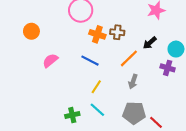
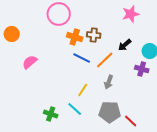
blue line: (90, 61) -> (82, 58), moved
yellow line: (96, 87) -> (83, 90), moved
green cross: (72, 115) -> (51, 114), turned 32

